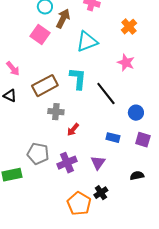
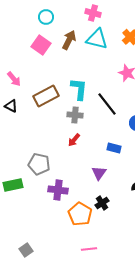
brown arrow: (63, 19) -> (69, 40), moved
cyan triangle: (87, 42) -> (97, 39), moved, turned 35
gray cross: (56, 112) -> (75, 115), moved
purple cross: (67, 163) -> (58, 190), moved, turned 30

